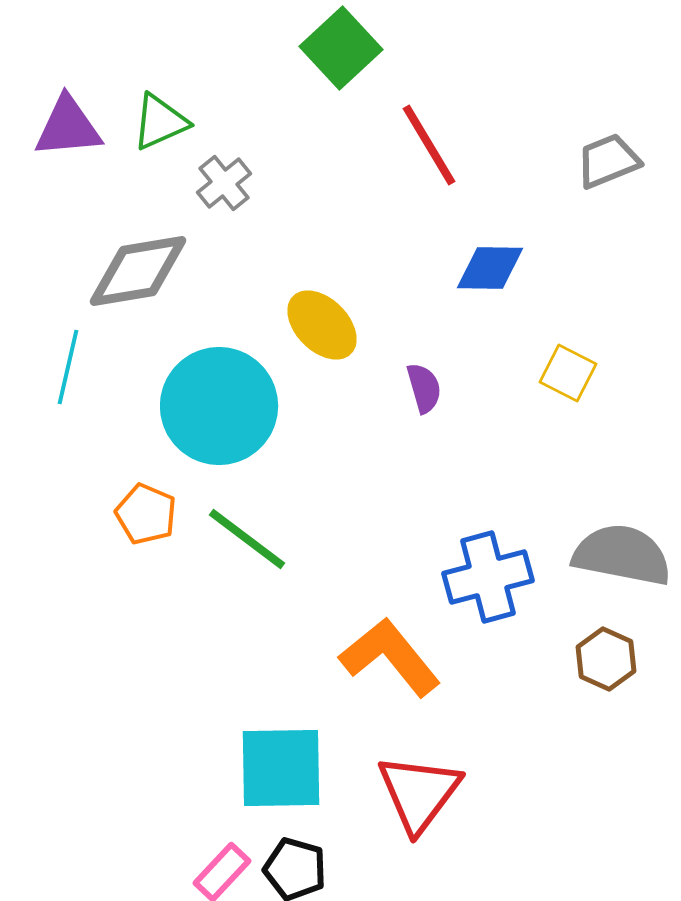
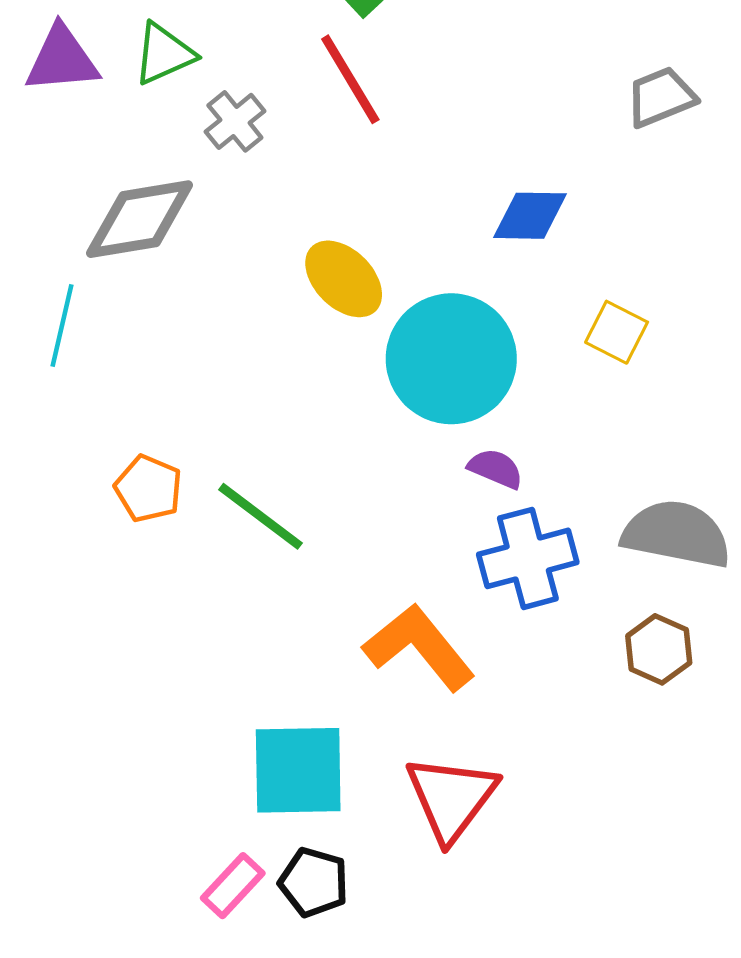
red line: (429, 145) -> (350, 79), moved
purple semicircle: (424, 388) -> (496, 469), moved, turned -51
cyan circle: (219, 406) -> (451, 359), moved

